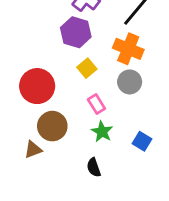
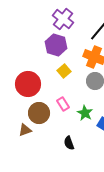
pink rectangle: (96, 104) -> (63, 104), moved
green star: (102, 132) -> (85, 113), moved

